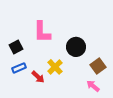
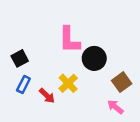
pink L-shape: (42, 32) -> (69, 40), moved
blue rectangle: (19, 68) -> (23, 85), turned -40

